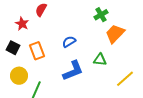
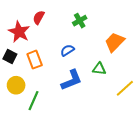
green cross: (101, 15) -> (80, 21), moved
red star: (22, 24) -> (19, 32), size x1.5

